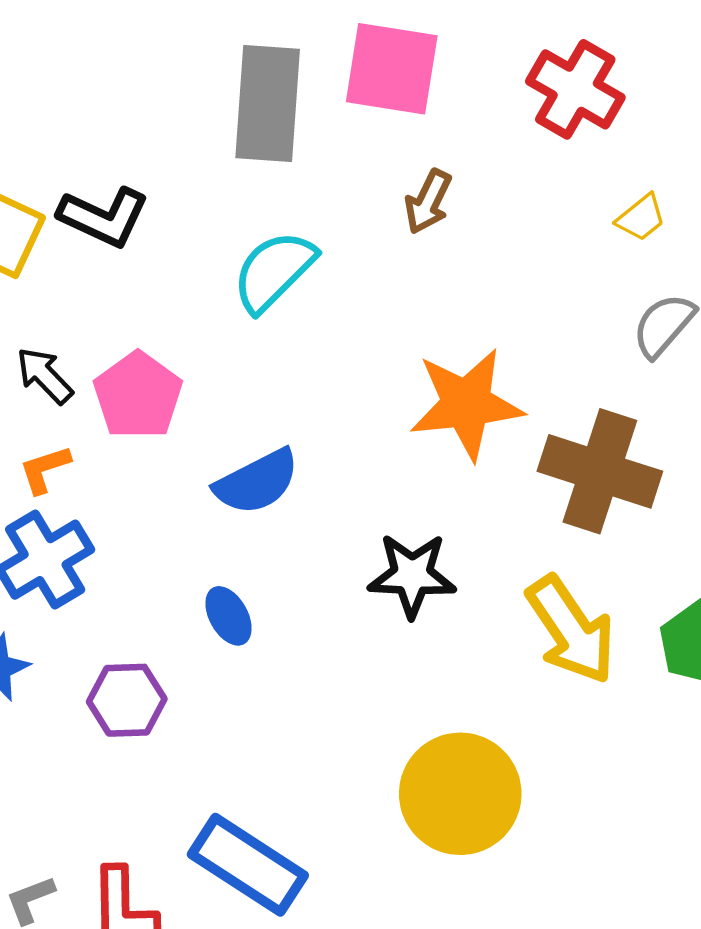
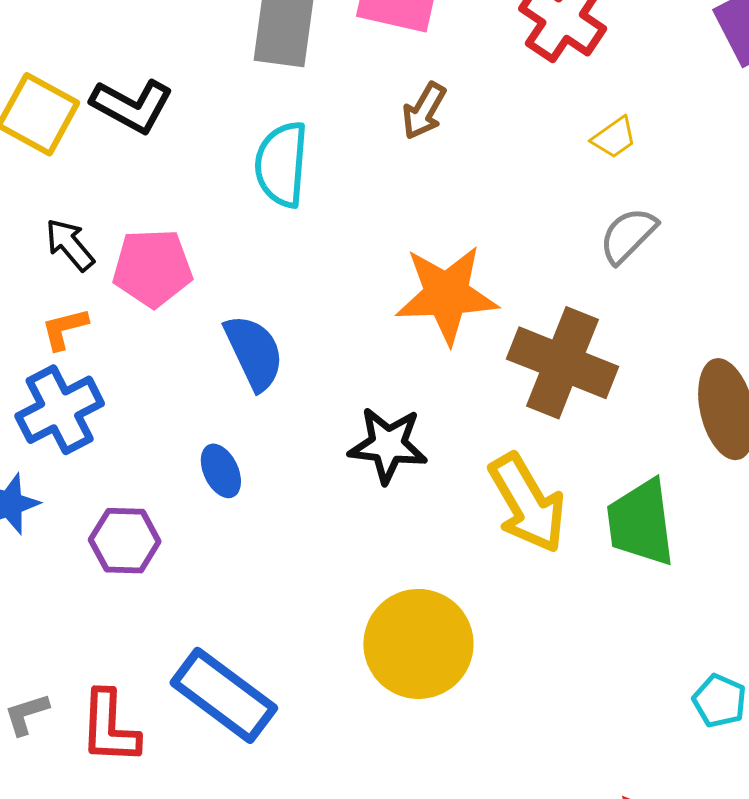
cyan semicircle: (274, 271) -> (282, 164), turned -44
pink pentagon: (138, 395) -> (152, 268), turned 30
blue semicircle: (257, 482) -> (254, 352), turned -92

